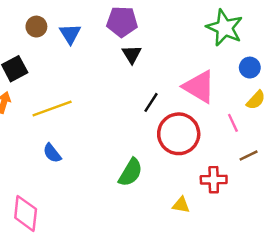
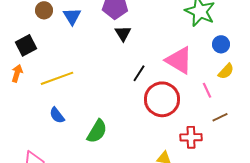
green semicircle: (130, 172) -> (97, 131), moved

